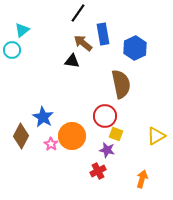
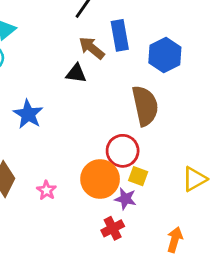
blue star: (43, 117) -> (28, 114), moved
orange circle: (72, 136) -> (100, 179), moved

